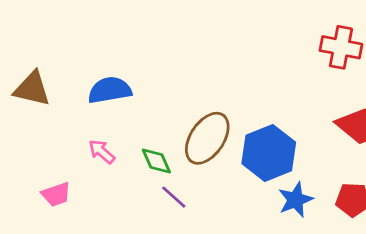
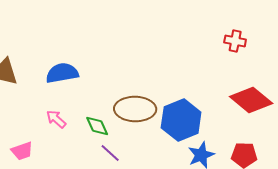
red cross: (341, 47) -> (235, 41), size x0.7
brown ellipse: (207, 138) -> (135, 109), turned 57

